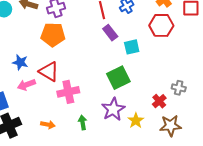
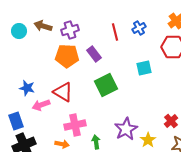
purple rectangle: (110, 33) -> (94, 54), moved
blue star: (20, 62) -> (27, 88), moved
green square: (118, 78) -> (106, 85), moved
pink cross: (68, 92) -> (75, 125), moved

